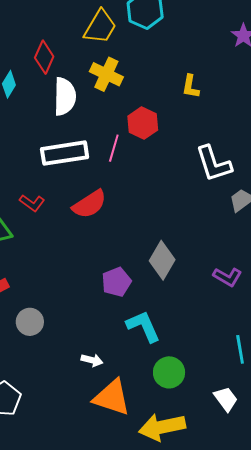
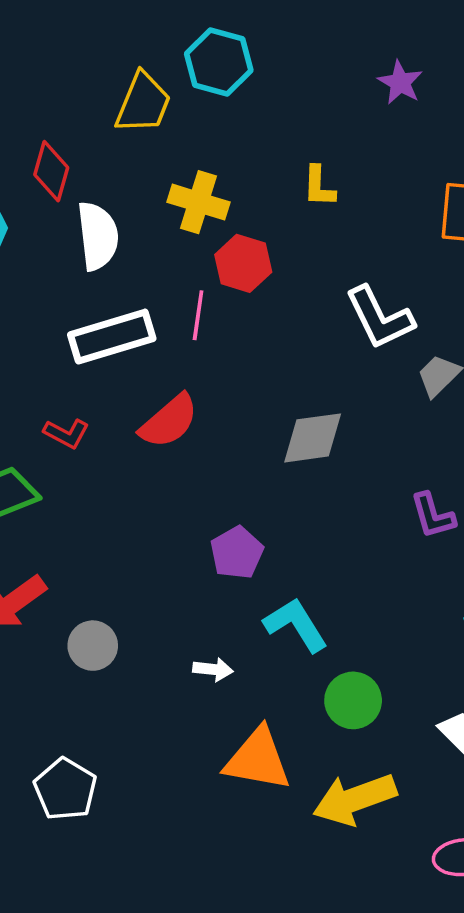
yellow cross: (106, 74) -> (198, 202), moved
gray diamond: (162, 260) -> (313, 438), moved, turned 60
purple L-shape: (227, 277) -> (433, 516), turned 52
white arrow: (92, 360) -> (213, 669), moved

